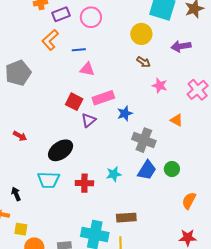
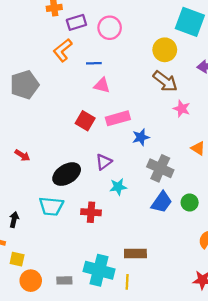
brown arrow: (143, 62) -> (165, 81), size x1.6
purple triangle: (89, 120) -> (104, 162), moved
cyan star: (114, 174) -> (118, 187), moved
black arrow: (16, 194) -> (14, 220), turned 32

